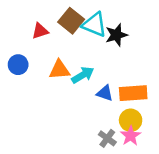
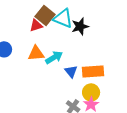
red triangle: (40, 31) -> (36, 25), moved
blue triangle: (105, 93) -> (71, 71), turned 32

